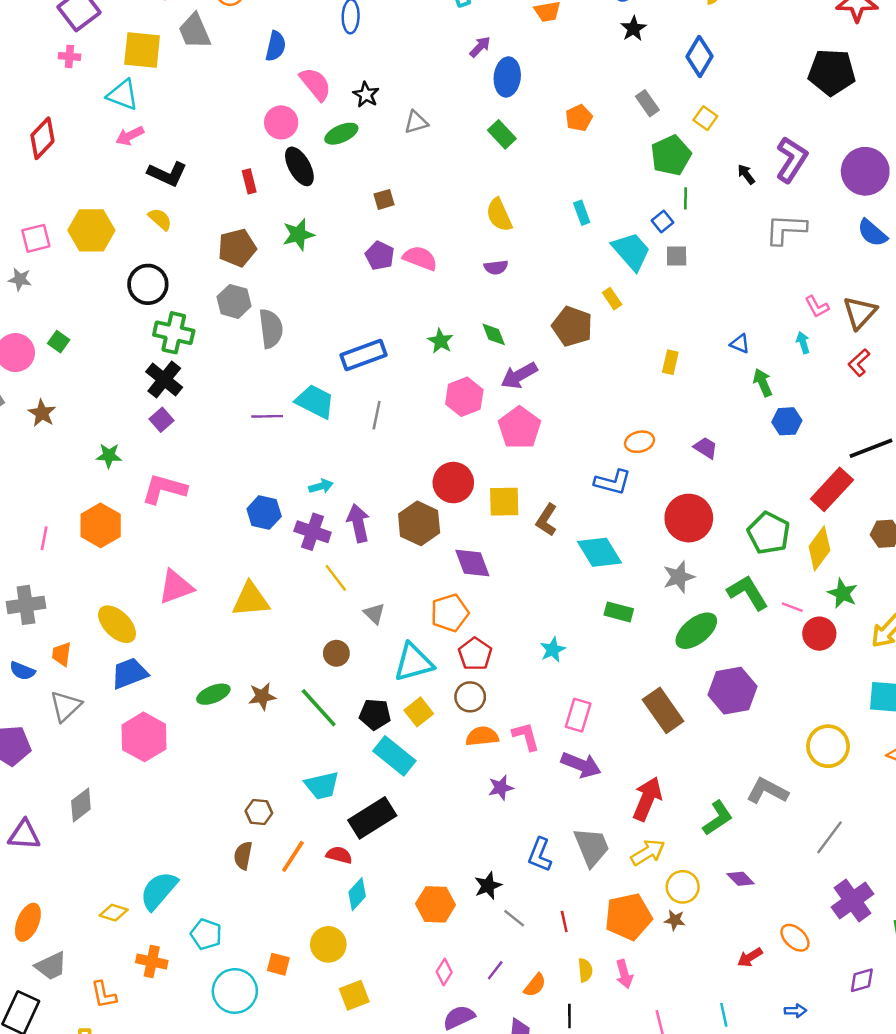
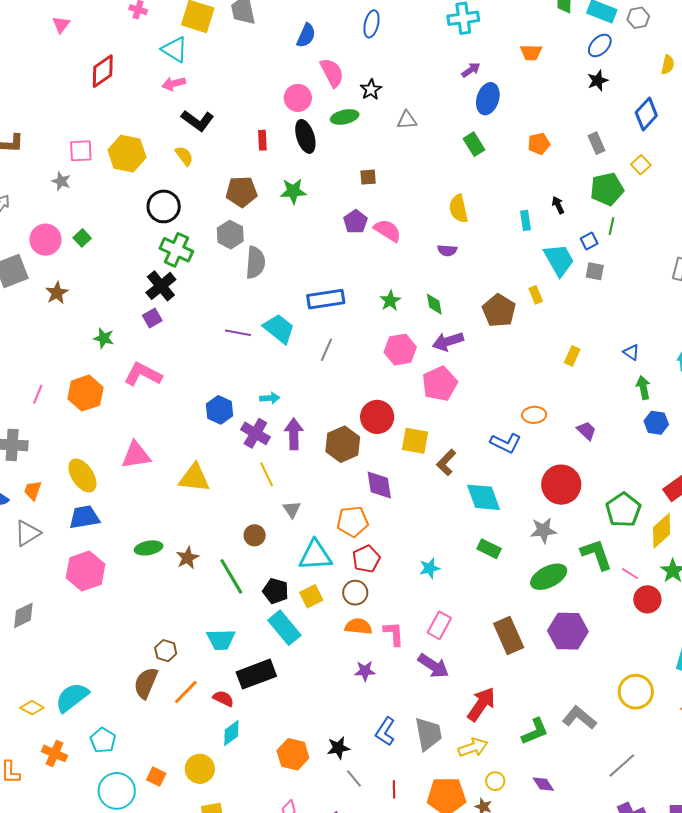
black arrow: (746, 174) -> (558, 205), moved
brown star: (262, 696) -> (188, 558), turned -30
brown semicircle: (243, 856) -> (146, 683), size x1.4
yellow circle: (683, 887) -> (495, 781), size x0.7

